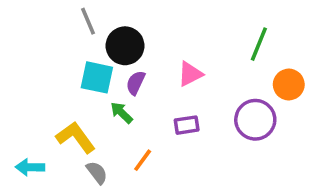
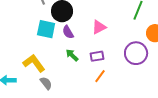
purple semicircle: (136, 83) -> (68, 32), turned -56
green arrow: (121, 113) -> (72, 55), moved
orange line: (143, 160) -> (100, 76), moved

